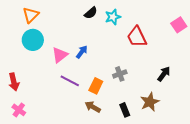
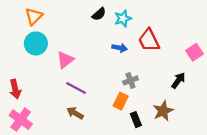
pink square: (179, 25) -> (195, 52), moved
blue arrow: (82, 52) -> (120, 48), moved, turned 64
orange rectangle: (96, 86) -> (121, 101), moved
brown arrow: (93, 107) -> (75, 113), moved
pink cross: (19, 110) -> (21, 120), size x1.5

